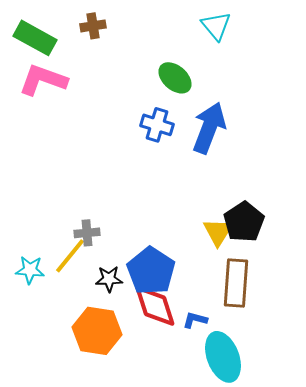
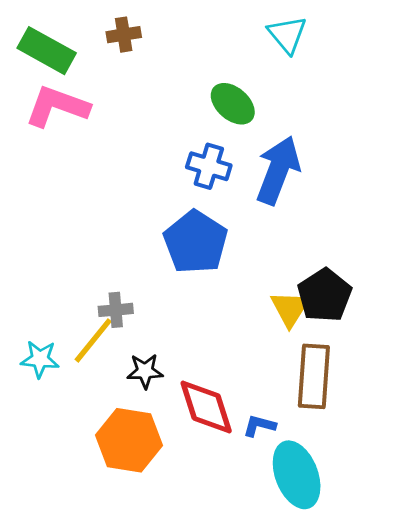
blue pentagon: (151, 271) -> (196, 242), moved

